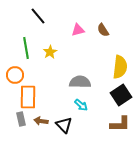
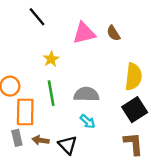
pink triangle: (78, 30) -> (84, 33), size x1.5
green line: (26, 48) -> (51, 93), moved
brown L-shape: (120, 124) -> (133, 144), turned -95

